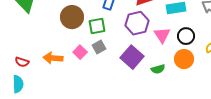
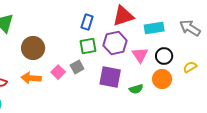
brown circle: (72, 17) -> (33, 48), moved
green square: (97, 26) -> (88, 46), moved
purple square: (132, 57) -> (110, 77), turned -30

